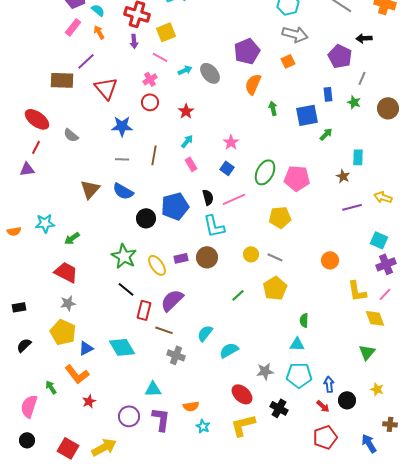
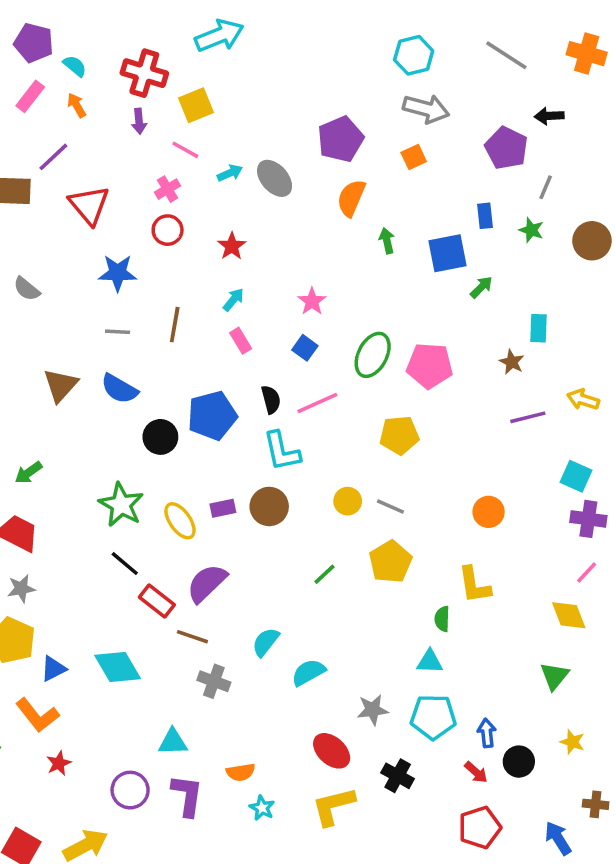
purple cross: (386, 264) -> (588, 519), turned 30
yellow L-shape: (357, 291) -> (474, 585), moved
red rectangle: (144, 310) -> (157, 601), turned -66

